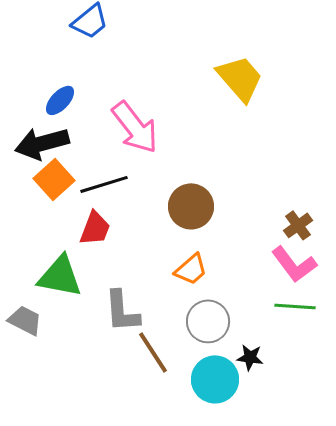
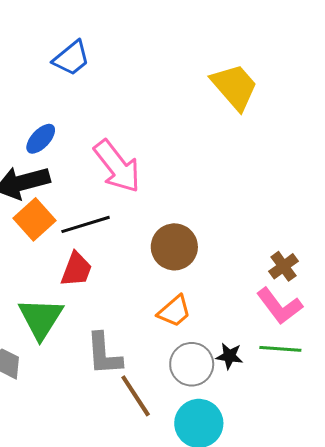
yellow trapezoid: (240, 78) -> (235, 87), moved
green triangle: (60, 276) -> (41, 318), turned 51
black star: (250, 357) -> (229, 356), moved

